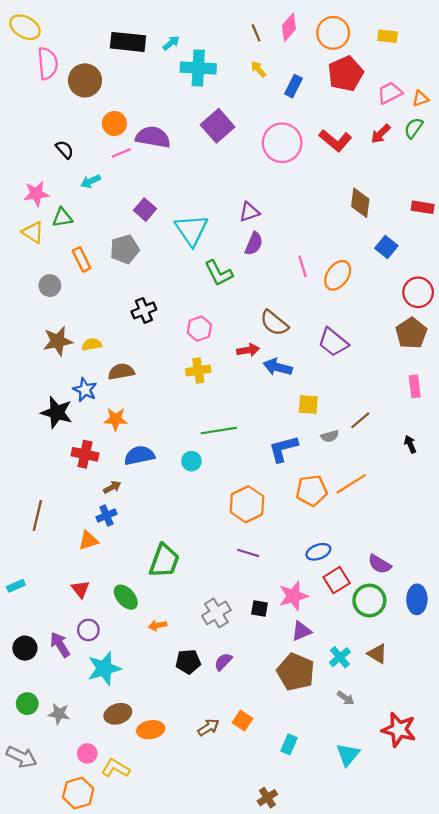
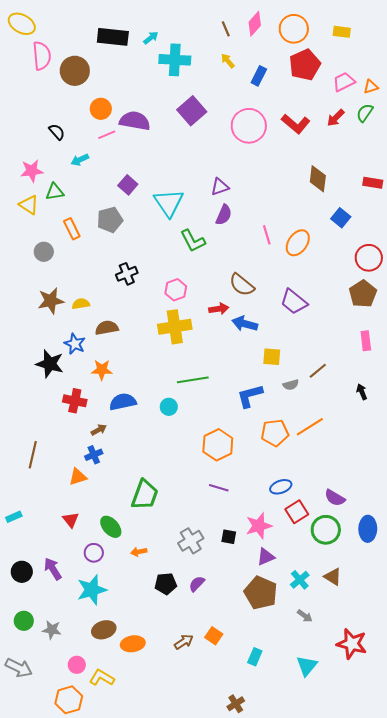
yellow cross: (198, 370) -> (175, 327), size x1.5
purple circle: (88, 630) -> (94, 553), moved

